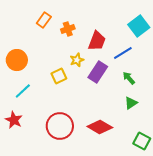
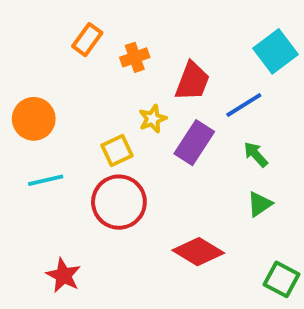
cyan line: (23, 91) -> (46, 180), turned 30
red star: (14, 120) -> (63, 275), moved
red circle: (60, 126) -> (119, 202), moved

